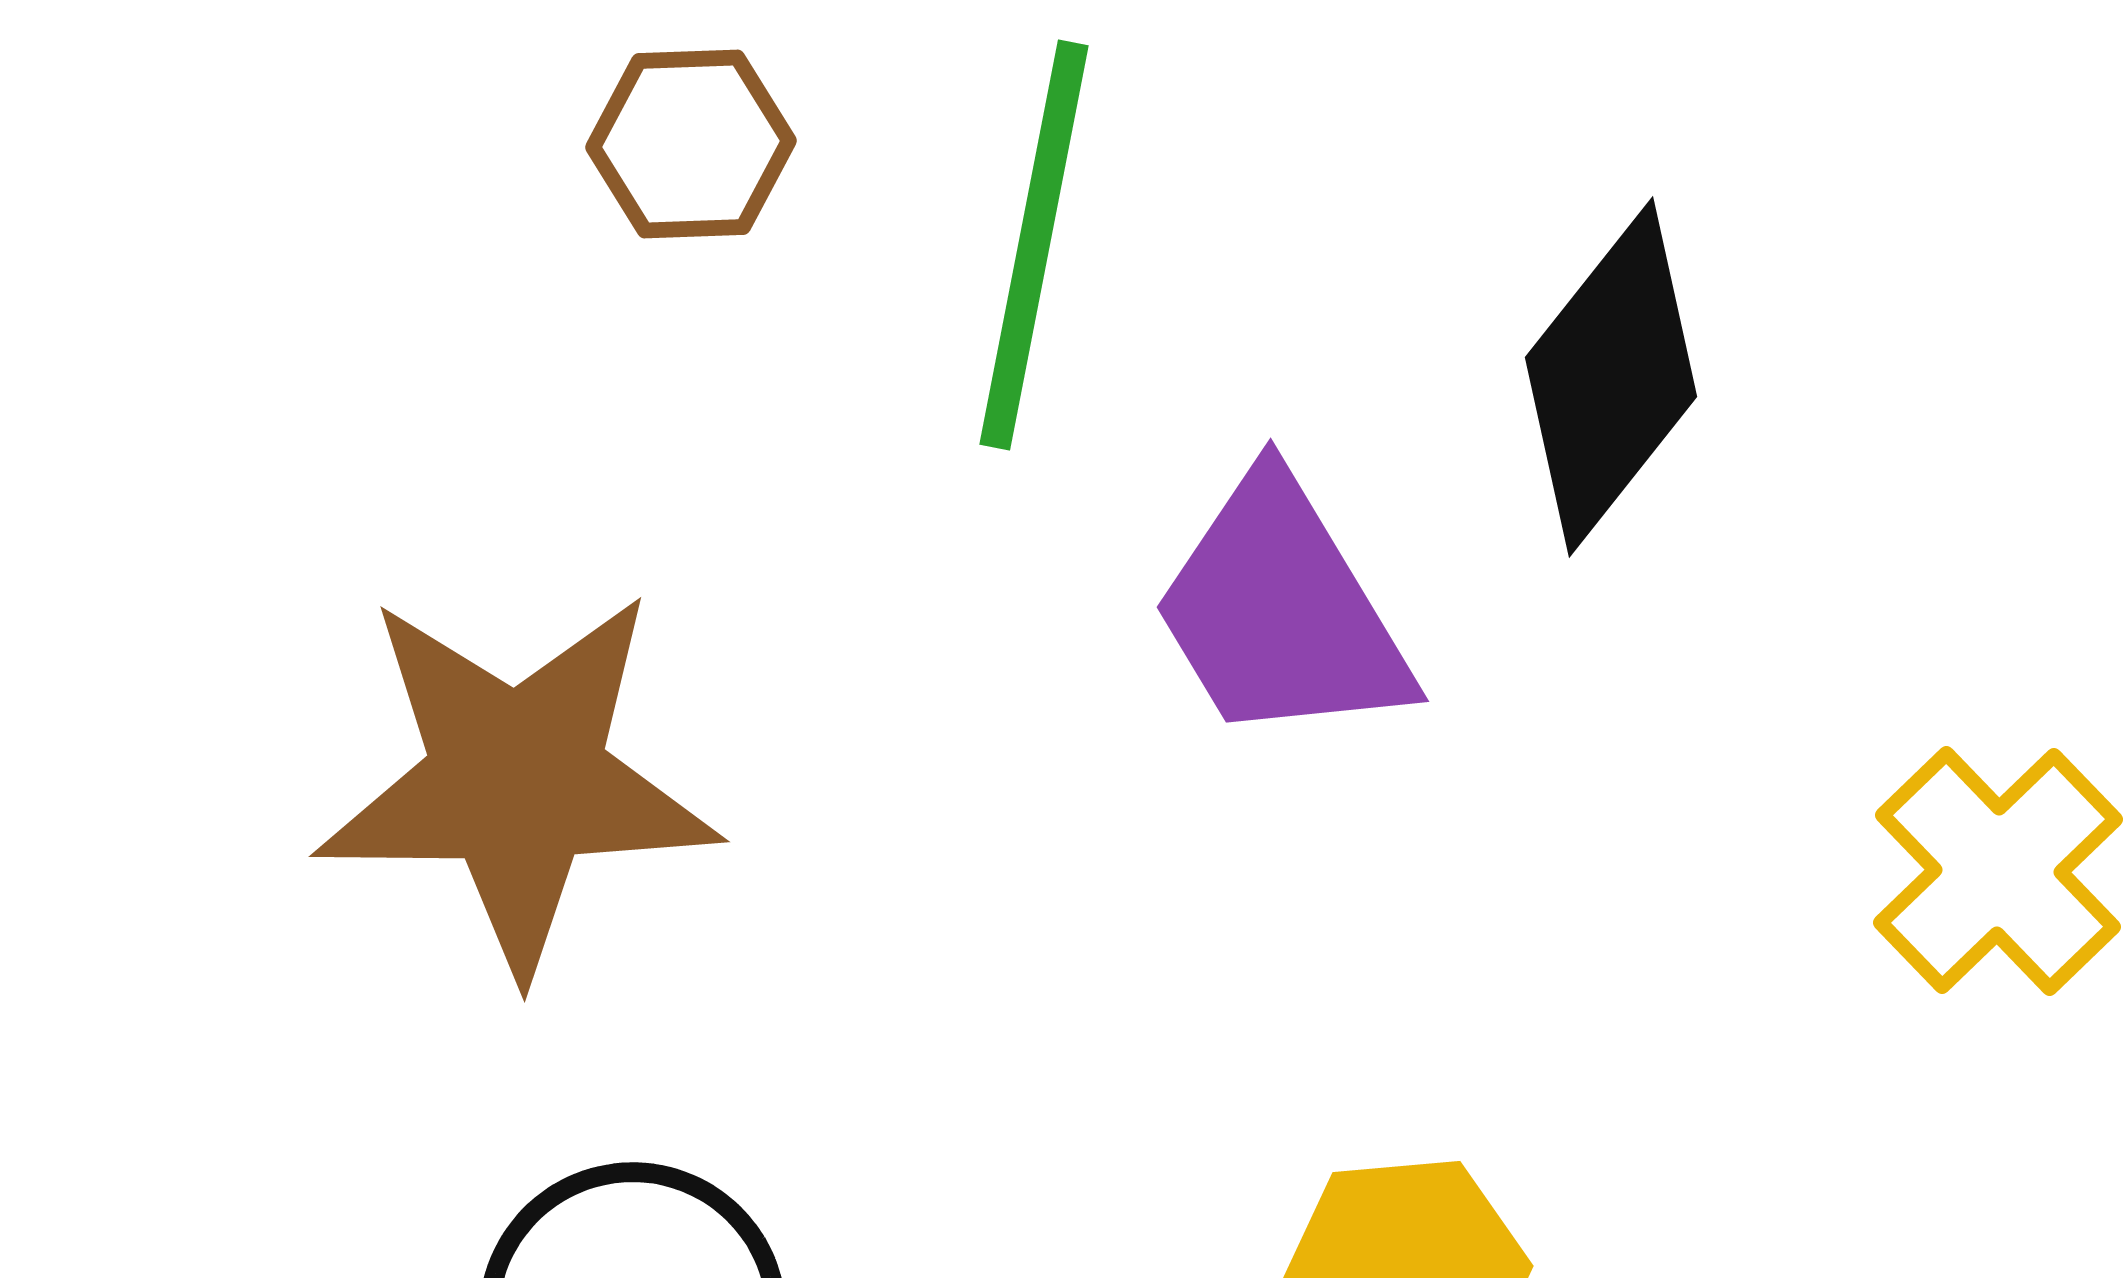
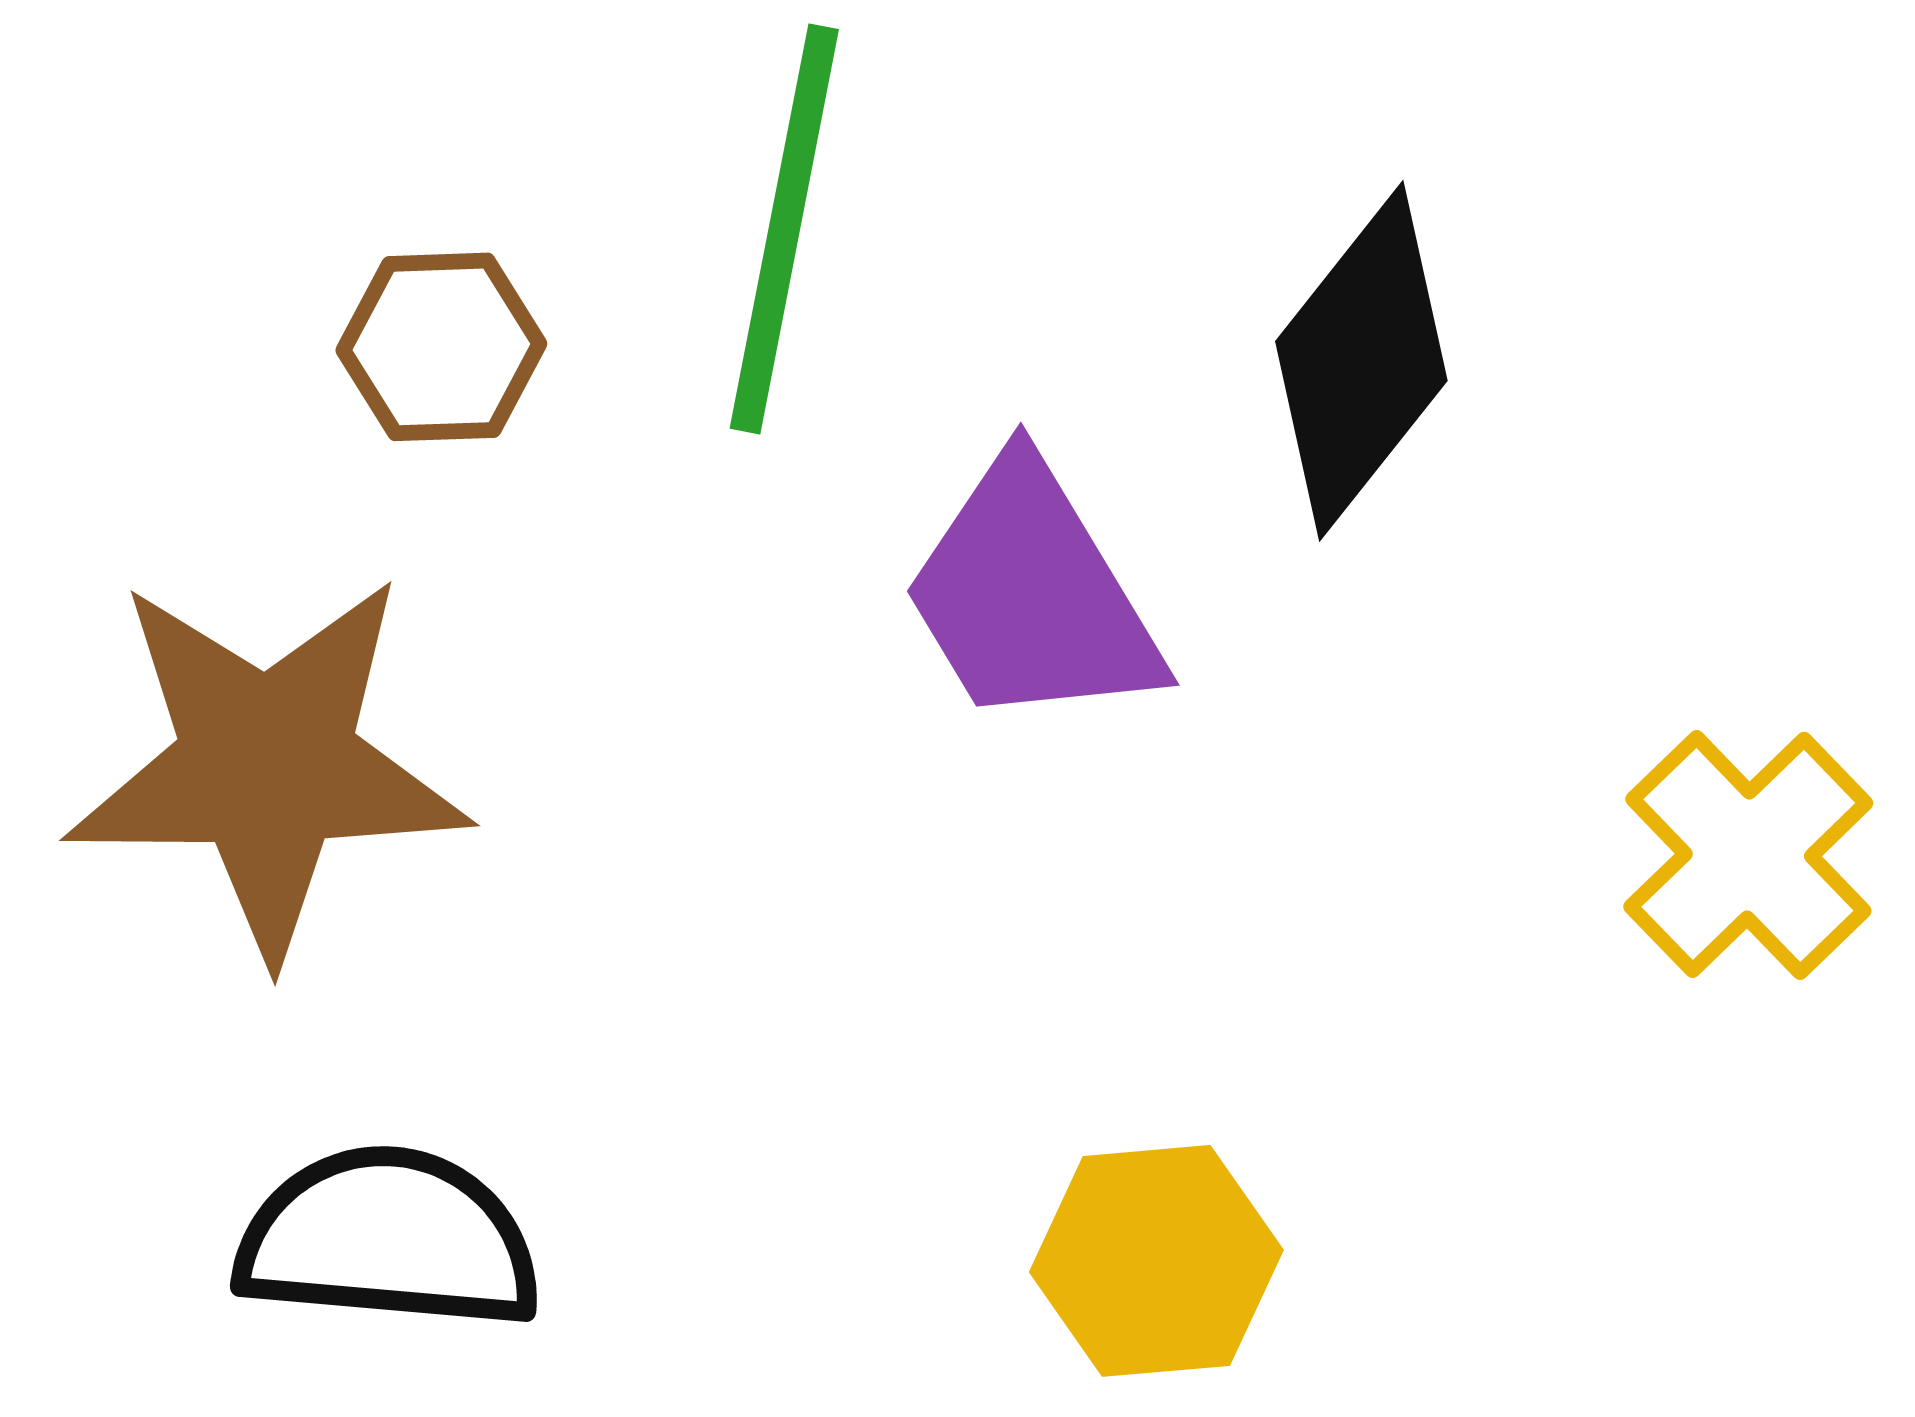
brown hexagon: (691, 144) -> (441, 347), moved

